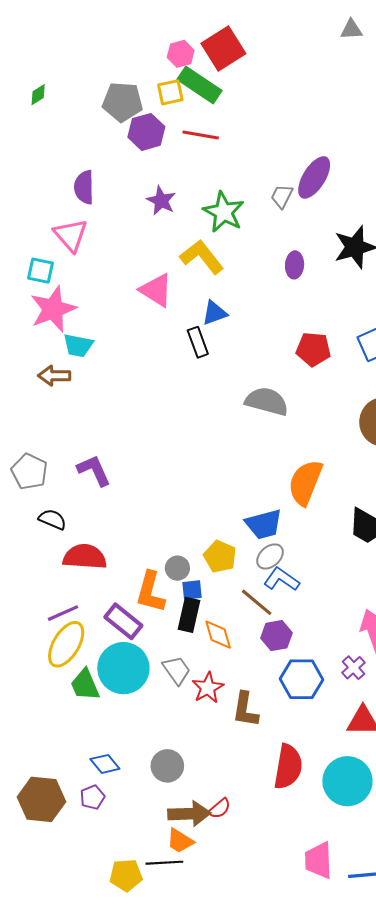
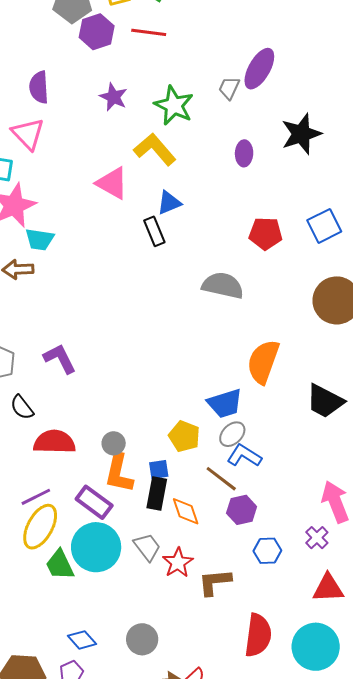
black semicircle: (52, 519) -> (22, 407), turned -148
gray circle: (177, 568) -> (114, 443), moved
blue hexagon: (301, 679) -> (267, 551), size x0.7
brown L-shape: (245, 710) -> (215, 582), turned 78

